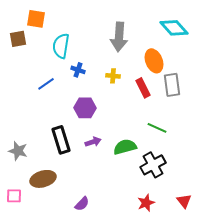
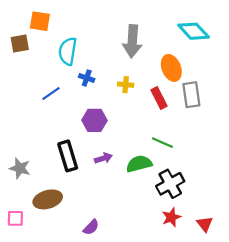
green line: (157, 128) -> (162, 143), moved
red star: (146, 203) -> (171, 217), moved

